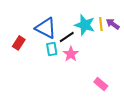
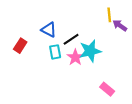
yellow line: (101, 24) -> (109, 15), moved
cyan star: (85, 25) -> (90, 51), moved, turned -30
blue triangle: (46, 28) -> (49, 30), size x0.7

